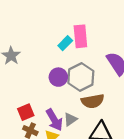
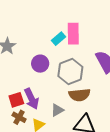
purple circle: (58, 77) -> (40, 64), moved
purple arrow: (54, 120) -> (32, 99), moved

